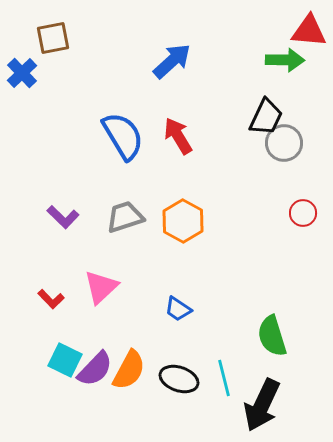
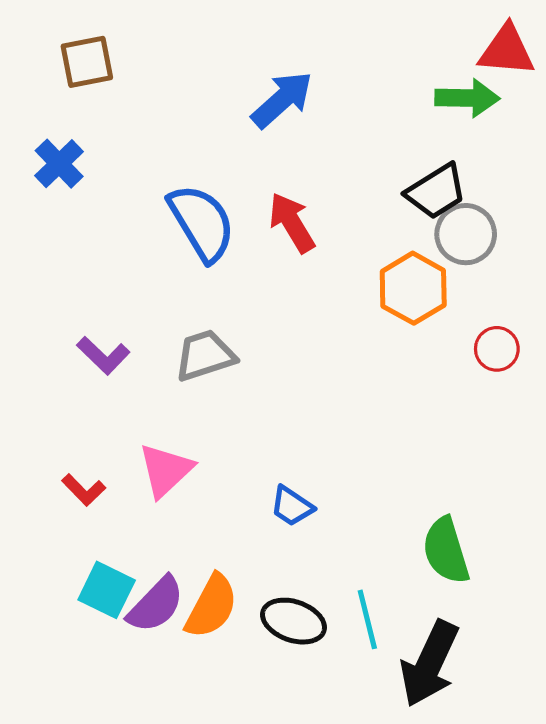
blue cross: (22, 73) -> (59, 164), moved
black trapezoid: (266, 117) -> (436, 191), turned 33
orange hexagon: (183, 221) -> (413, 288), moved

